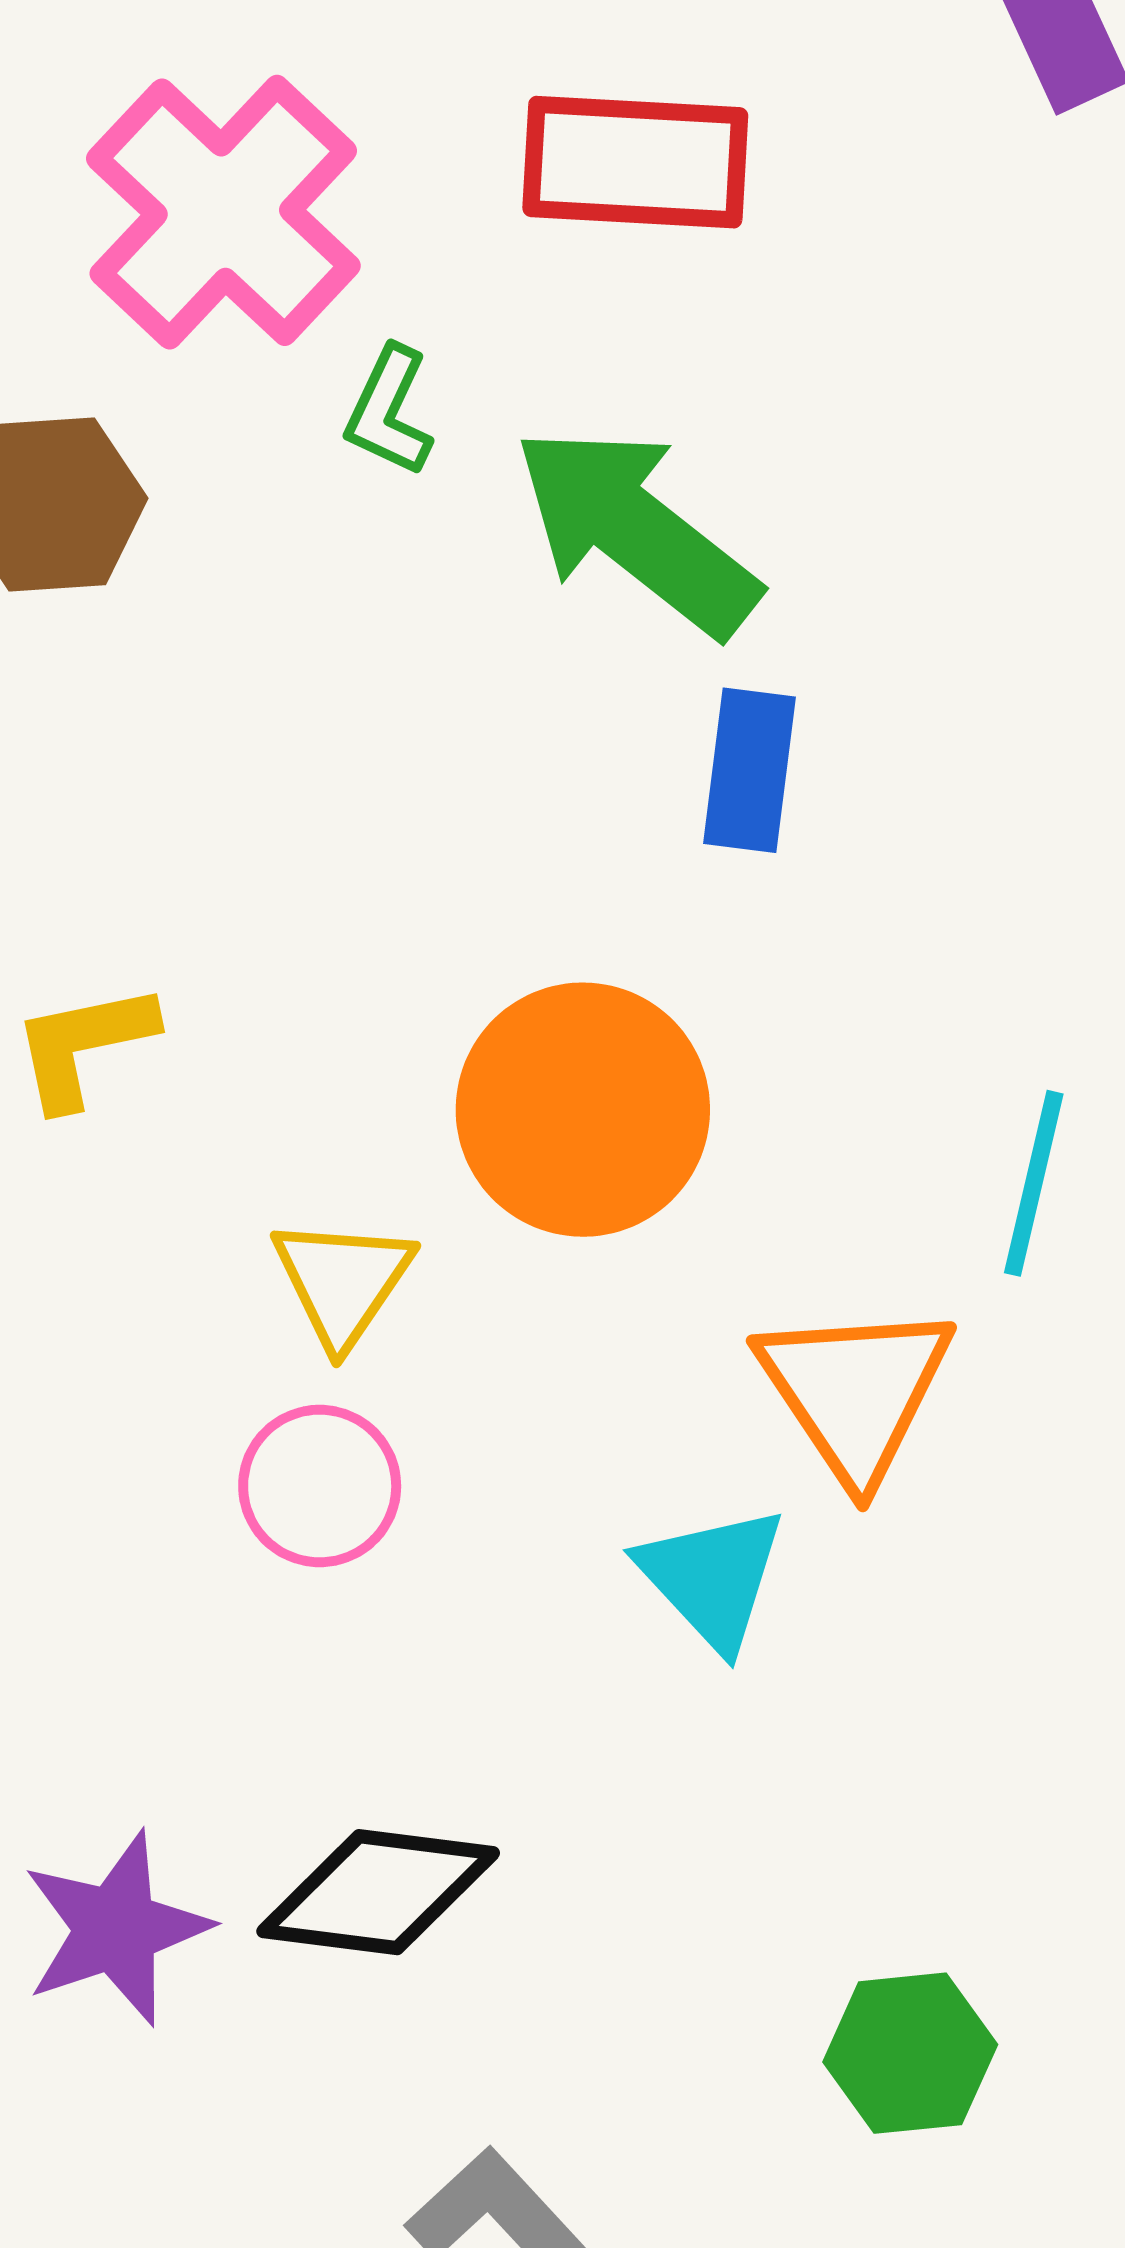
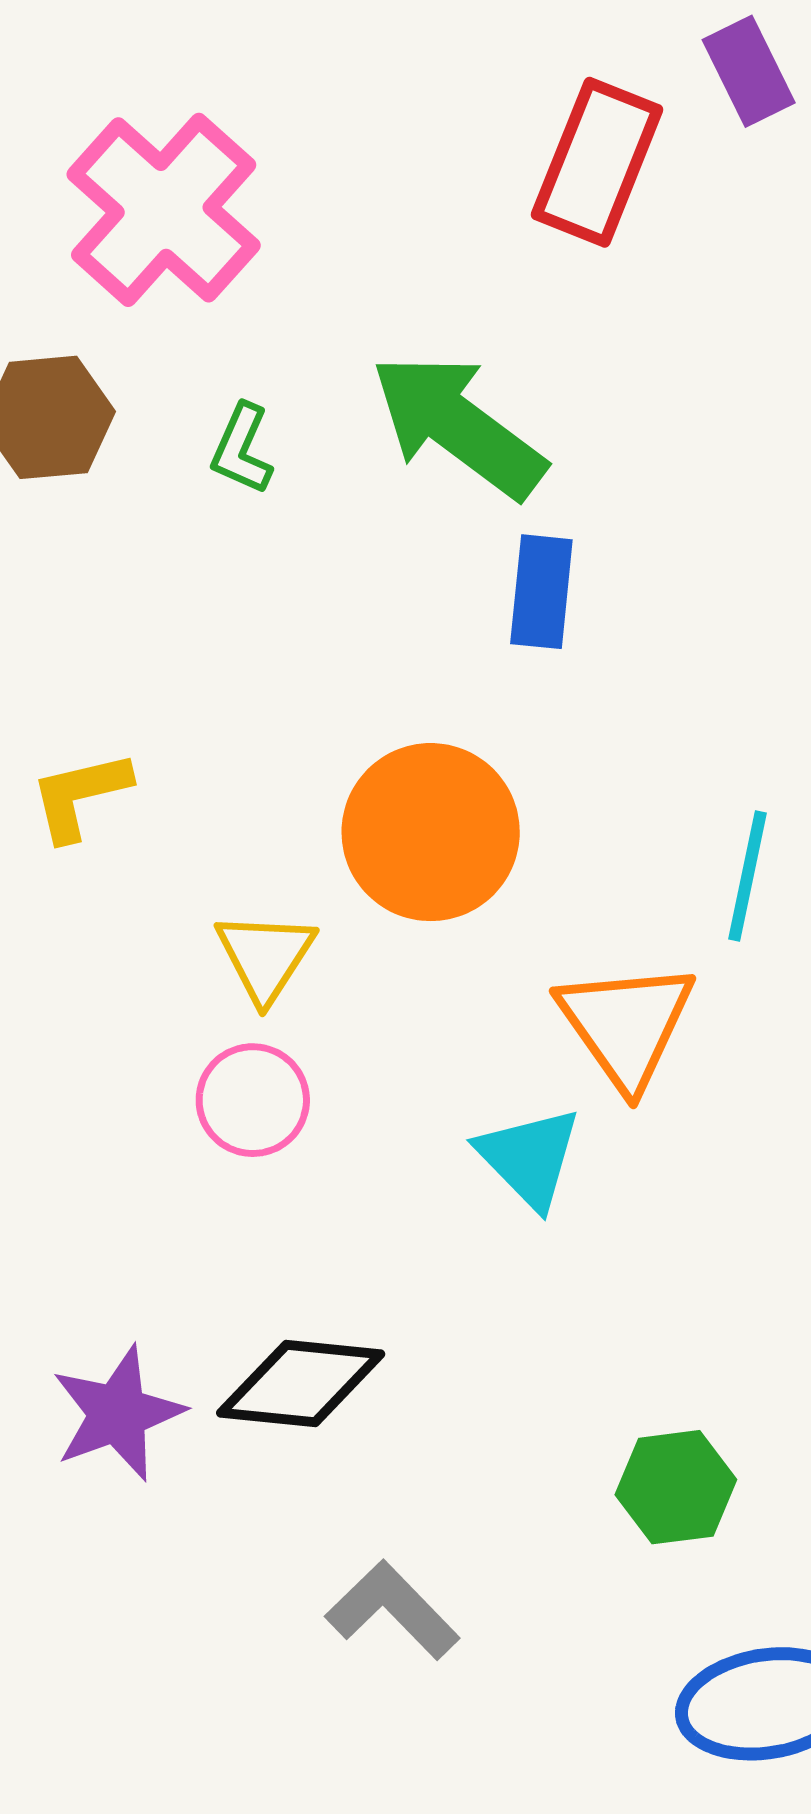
red rectangle: (635, 162) -> (597, 162), moved, turned -70
green L-shape: (389, 411) -> (242, 449), moved

